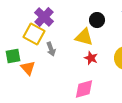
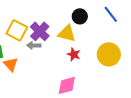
purple cross: (44, 17) -> (40, 31), moved
gray arrow: (51, 49) -> (34, 45), turned 112

